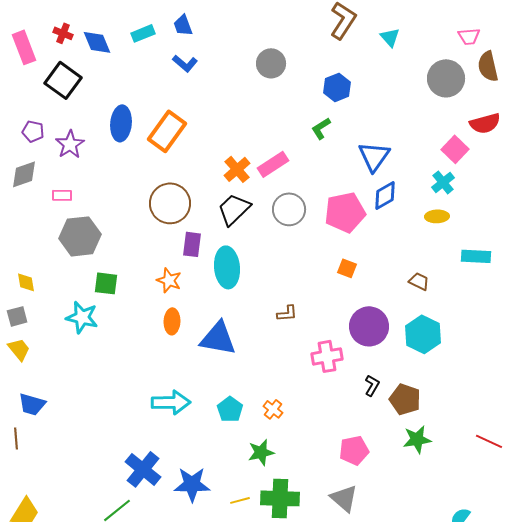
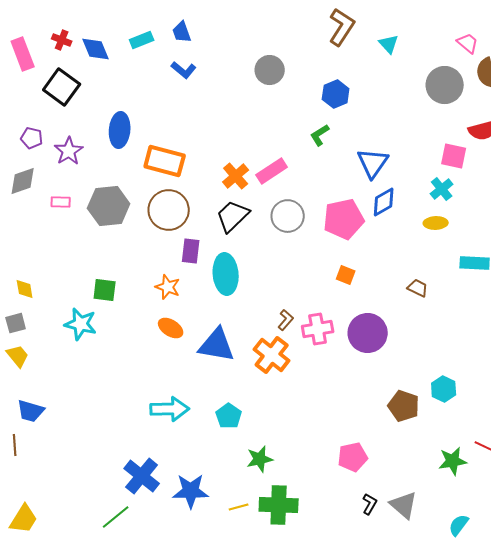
pink trapezoid: (469, 36) -> (468, 43), turned -135
orange rectangle: (167, 131) -> (165, 161), moved, turned 69
pink square: (455, 149) -> (454, 156), turned -32
gray hexagon: (80, 236) -> (109, 206), moved
brown L-shape: (287, 313) -> (286, 320), turned -45
orange ellipse: (172, 321) -> (171, 328), turned -60
cyan hexagon: (423, 334) -> (444, 389), moved, size x0.7
pink cross: (327, 356) -> (318, 329), moved
black L-shape: (372, 385) -> (370, 504), moved
orange cross: (273, 409) -> (272, 355), moved, size x1.8
green star: (417, 439) -> (453, 461), moved
gray triangle: (344, 498) -> (404, 505), moved

